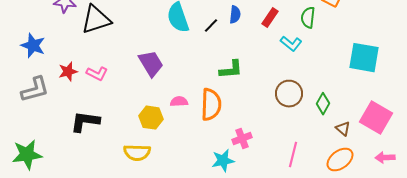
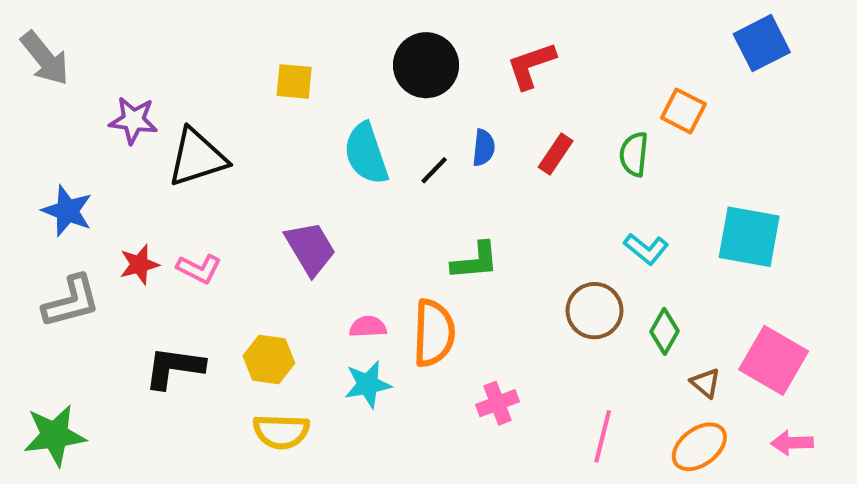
cyan L-shape: (291, 44) -> (646, 249), moved
yellow hexagon: (151, 118) -> (269, 359), moved
cyan star: (223, 161) -> (368, 384), moved

